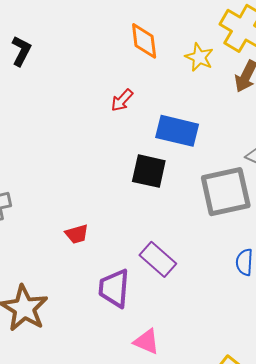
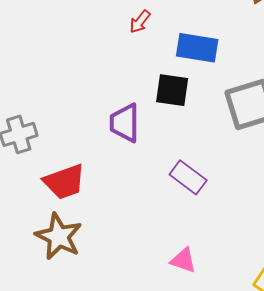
red trapezoid: (77, 234) -> (64, 182), moved, size x1.8
purple trapezoid: (114, 288) -> (125, 123), moved

